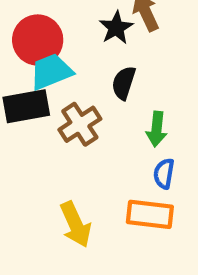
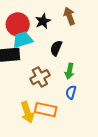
black star: (116, 28) -> (43, 21), moved
brown cross: (80, 124) -> (40, 77), moved
orange rectangle: (150, 214) -> (46, 110), moved

